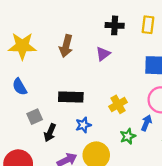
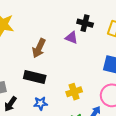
brown arrow: (66, 46) -> (39, 48), moved
purple triangle: (103, 54) -> (71, 38), moved, turned 48

